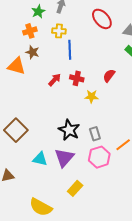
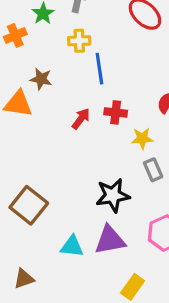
orange cross: (30, 31) -> (15, 35), moved
black star: (69, 130) -> (113, 195), turned -30
gray rectangle: (95, 134) -> (153, 170), moved
purple triangle: (64, 158) -> (110, 240), turned 45

